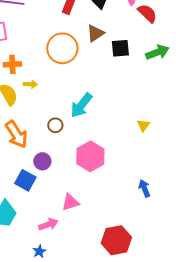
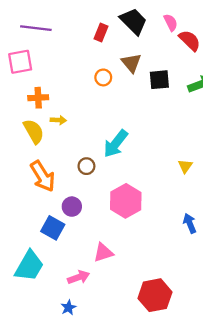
brown triangle: (95, 33) -> (131, 63), turned -36
orange circle: (62, 48) -> (103, 77), moved, size x0.5
blue arrow: (144, 188) -> (190, 223), moved

